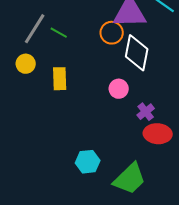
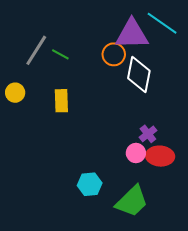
yellow circle: (26, 64) -> (15, 93), moved
pink circle: (119, 89) -> (136, 153), moved

